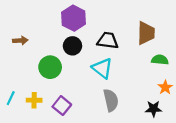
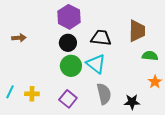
green circle: (50, 67) -> (71, 66), moved
purple square: (62, 106) -> (68, 99), moved
black star: (154, 109) -> (132, 102), moved

